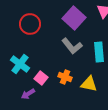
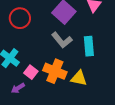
orange cross: (65, 77) -> (55, 71), size x1.6

